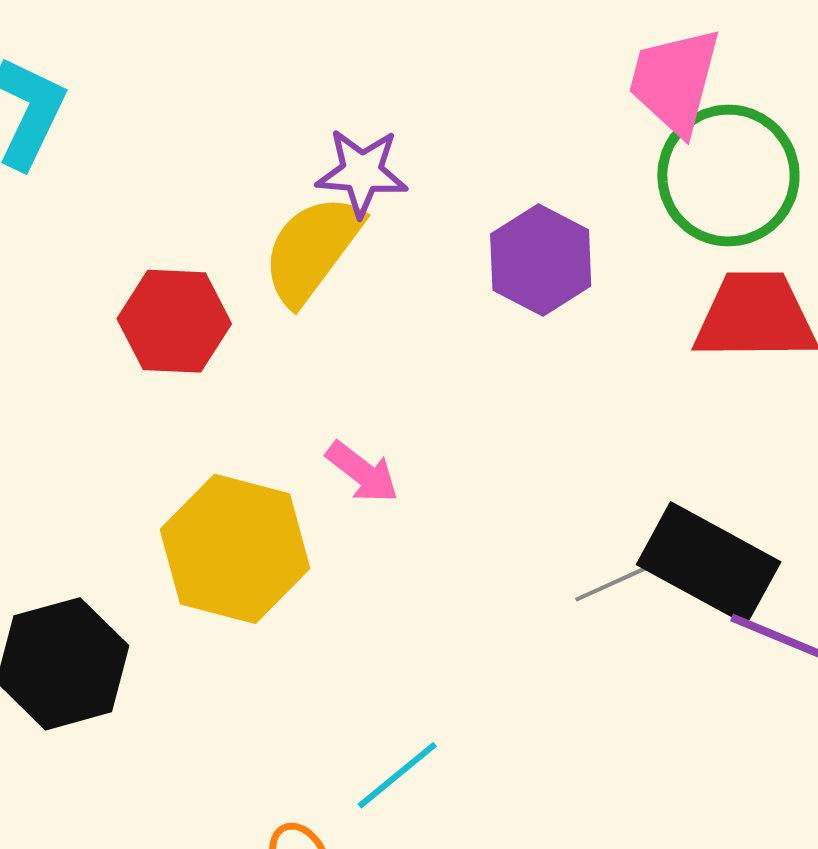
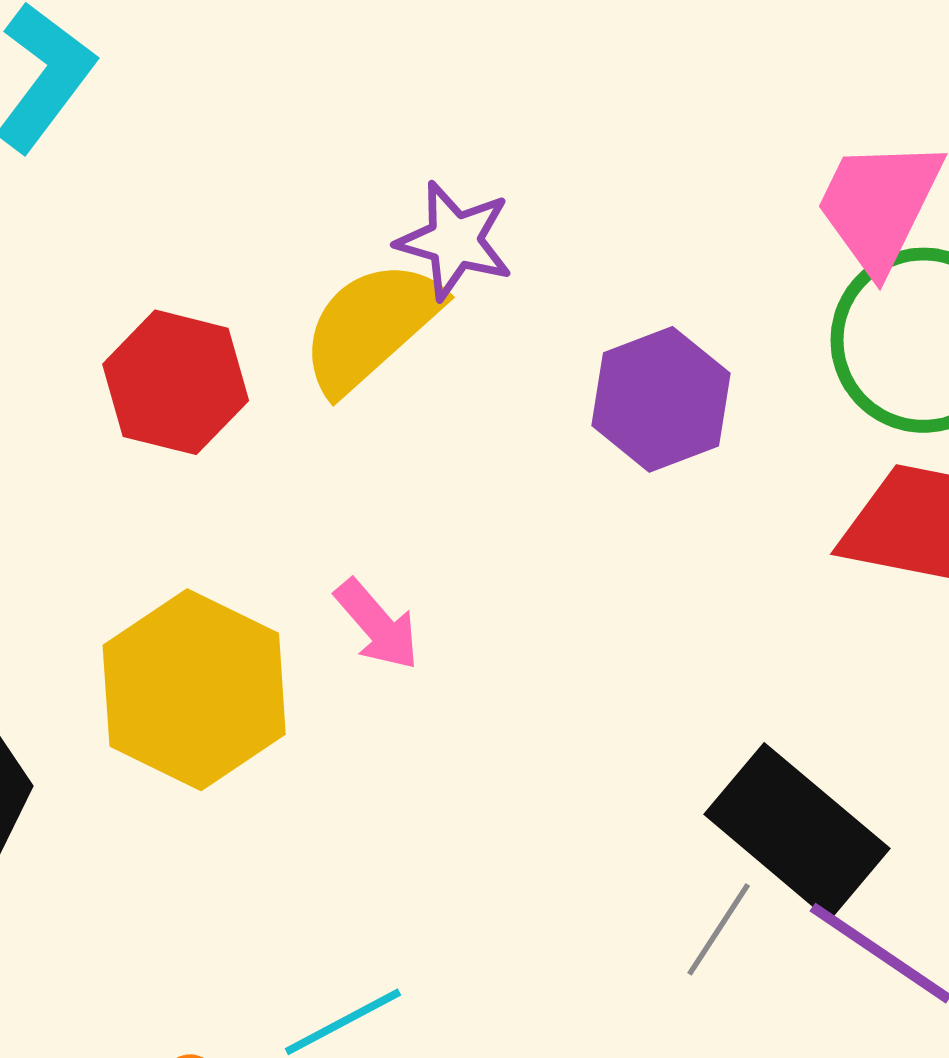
gray line: (613, 583) -> (719, 929), moved, turned -44

